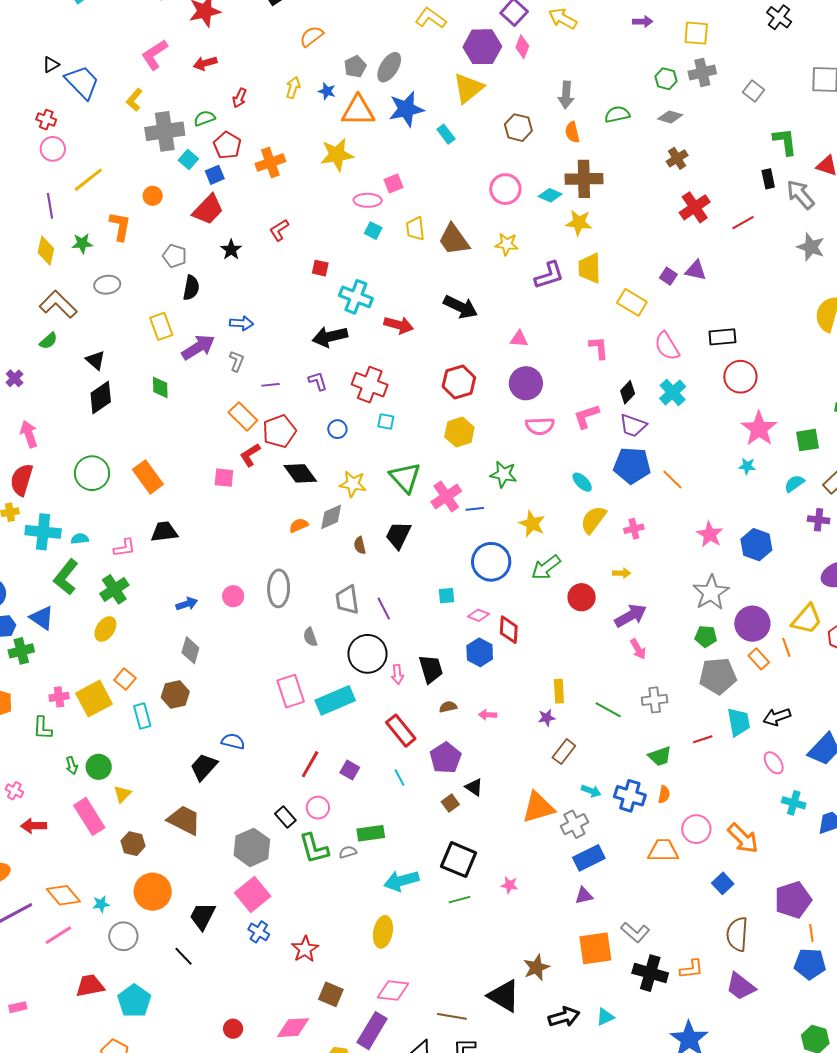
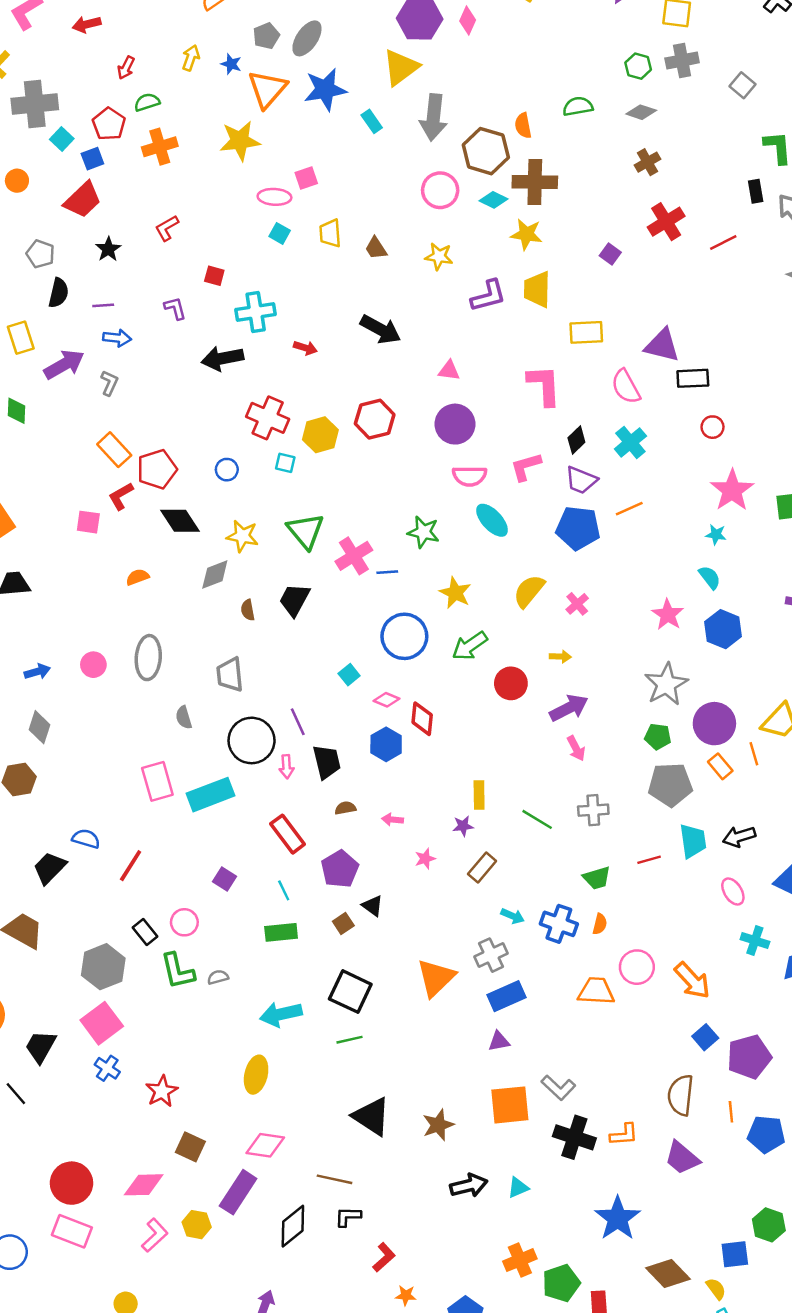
gray arrow: (566, 95) -> (434, 117), moved, size x1.4
orange triangle: (358, 111) -> (267, 89), turned -51
green semicircle: (204, 118) -> (147, 102), moved
brown hexagon: (518, 128) -> (486, 151), moved, size x1.4
brown trapezoid: (454, 240) -> (376, 248), size x0.6
purple triangle: (696, 270) -> (662, 345), moved, size x1.4
purple square: (668, 276) -> (610, 254), moved
cyan cross: (356, 297) -> (256, 312), turned -32
yellow rectangle: (632, 302) -> (586, 332), turned -36
red arrow: (399, 325) -> (305, 348), size x0.7
pink L-shape: (599, 348) -> (544, 385), size x1.5
red circle: (740, 377) -> (713, 427), size x0.6
purple L-shape: (318, 381) -> (175, 308), moved
purple line: (271, 385) -> (103, 305), moved
yellow hexagon: (459, 432) -> (320, 435), moved
orange line: (672, 480) -> (629, 509), moved, turned -70
cyan ellipse: (582, 482) -> (492, 520), moved, size x1.4
cyan semicircle: (794, 483) -> (710, 577), moved, turned 85
orange semicircle: (299, 525) -> (137, 577), moved
pink cross: (634, 529) -> (577, 604), turned -30
cyan square: (446, 596) -> (349, 675), turned -36
purple line: (384, 609) -> (298, 722), moved
red line: (310, 764) -> (131, 866), moved
orange triangle: (538, 807) -> (436, 978), moved, turned -30
green rectangle: (371, 833) -> (281, 932), moved
blue square: (723, 883) -> (705, 1037), moved
pink star: (509, 885) -> (425, 859), moved, turned -30
orange line: (811, 933) -> (731, 1112), moved
black triangle: (504, 996) -> (372, 1116), moved
red circle: (233, 1029) -> (72, 1183), size x1.8

